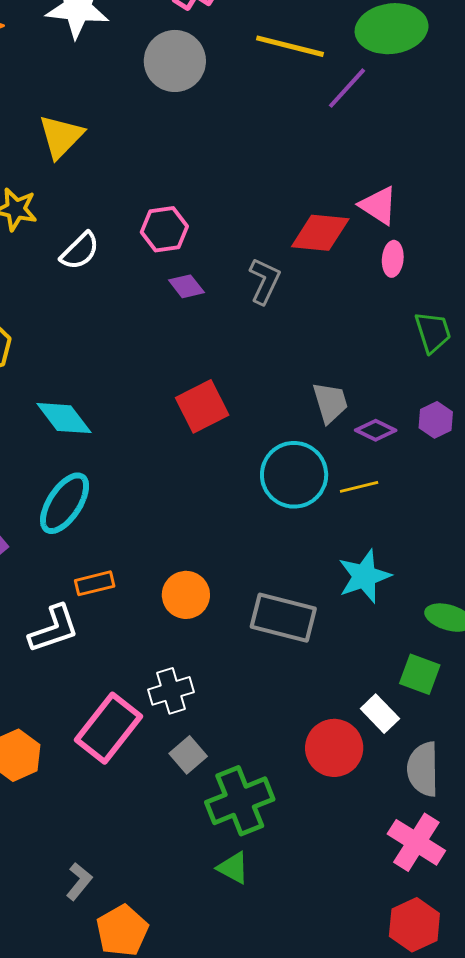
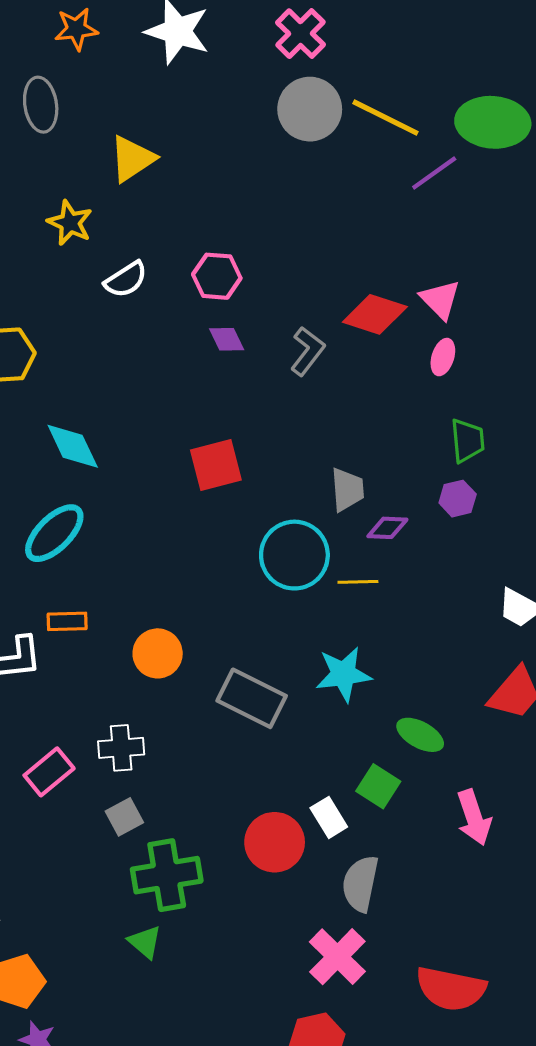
gray circle: (175, 61) -> (310, 109), moved
purple hexagon: (436, 420) -> (458, 499), moved
purple diamond: (376, 430) -> (387, 528), turned -36
pink rectangle: (108, 728) -> (49, 772), size x0.7

